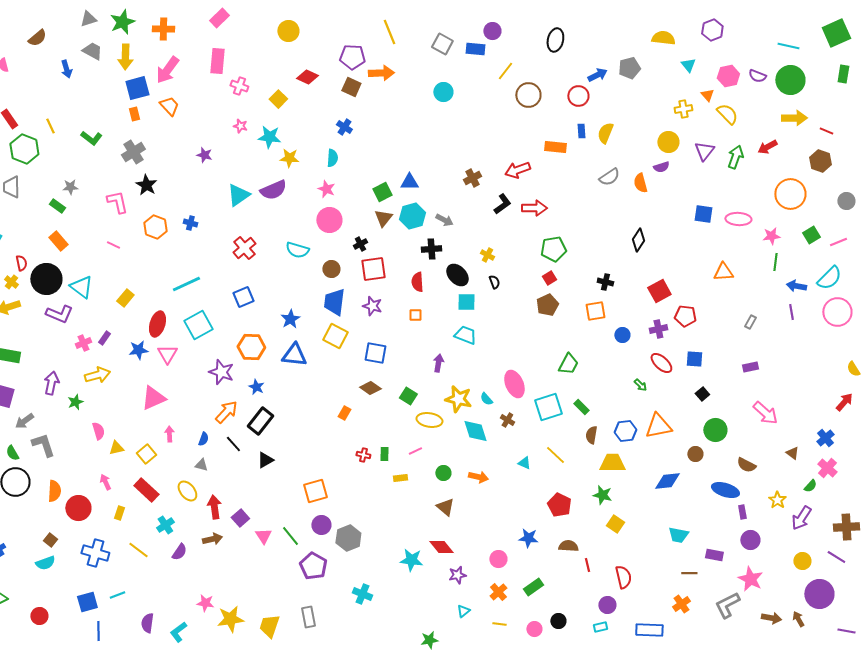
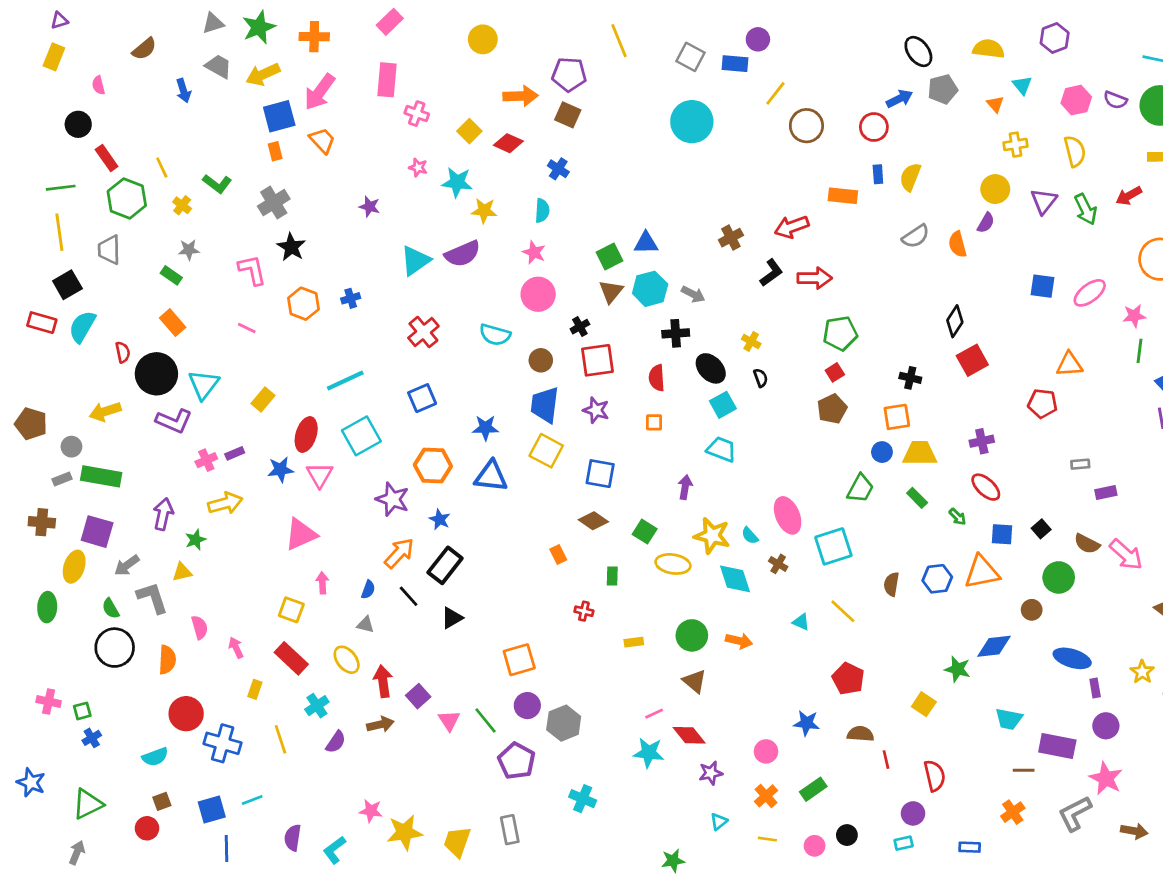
black ellipse: (555, 40) -> (918, 51), moved, turned -50
yellow arrow: (125, 57) -> (263, 74), turned 65
orange arrow: (381, 73) -> (521, 96), moved
red diamond: (307, 77) -> (508, 143), moved
cyan circle: (443, 92) -> (692, 122), size x1.6
orange triangle: (707, 95) -> (995, 104), moved
yellow semicircle: (727, 114) -> (1075, 151), turned 30
green arrow: (735, 157) -> (1086, 209), turned 135
purple semicircle: (661, 167) -> (986, 223), turned -42
pink ellipse: (738, 219) -> (1090, 293), turned -40
blue cross: (190, 223) -> (351, 298), turned -32
yellow cross: (11, 282) -> (182, 205), moved
cyan triangle: (81, 287) -> (204, 385), turned 30
red square: (659, 291) -> (972, 360), moved
cyan square: (466, 302) -> (723, 405), turned -30
red pentagon: (685, 316) -> (1042, 403), moved
blue star: (290, 319) -> (485, 428), turned 30
gray rectangle: (750, 322) -> (1080, 464), moved, turned 56
blue circle: (622, 335) -> (882, 452), moved
purple rectangle: (104, 338) -> (235, 453), turned 32
blue square: (694, 359) -> (1002, 534), moved
green rectangle: (581, 407) -> (917, 498), moved
orange rectangle: (344, 413) -> (558, 555), turned -56
pink semicircle: (98, 431) -> (200, 627), moved
yellow triangle: (116, 448) -> (182, 572), moved
pink line: (415, 451) -> (654, 714), moved
yellow square: (146, 454) -> (291, 610), turned -30
green rectangle: (384, 454) -> (612, 576), moved
yellow trapezoid: (612, 463) -> (920, 453), moved
brown semicircle: (746, 465) -> (1087, 544), moved
green circle: (443, 473) -> (692, 635), size x1.5
green star: (602, 495) -> (958, 669), moved
red circle: (78, 508) -> (186, 714), moved
brown square: (50, 540) -> (162, 801), moved, turned 32
yellow line: (138, 550) -> (281, 739), turned 35
purple rectangle: (714, 555) -> (1057, 746), size x1.5
blue rectangle: (649, 630) -> (970, 847), size x0.6

